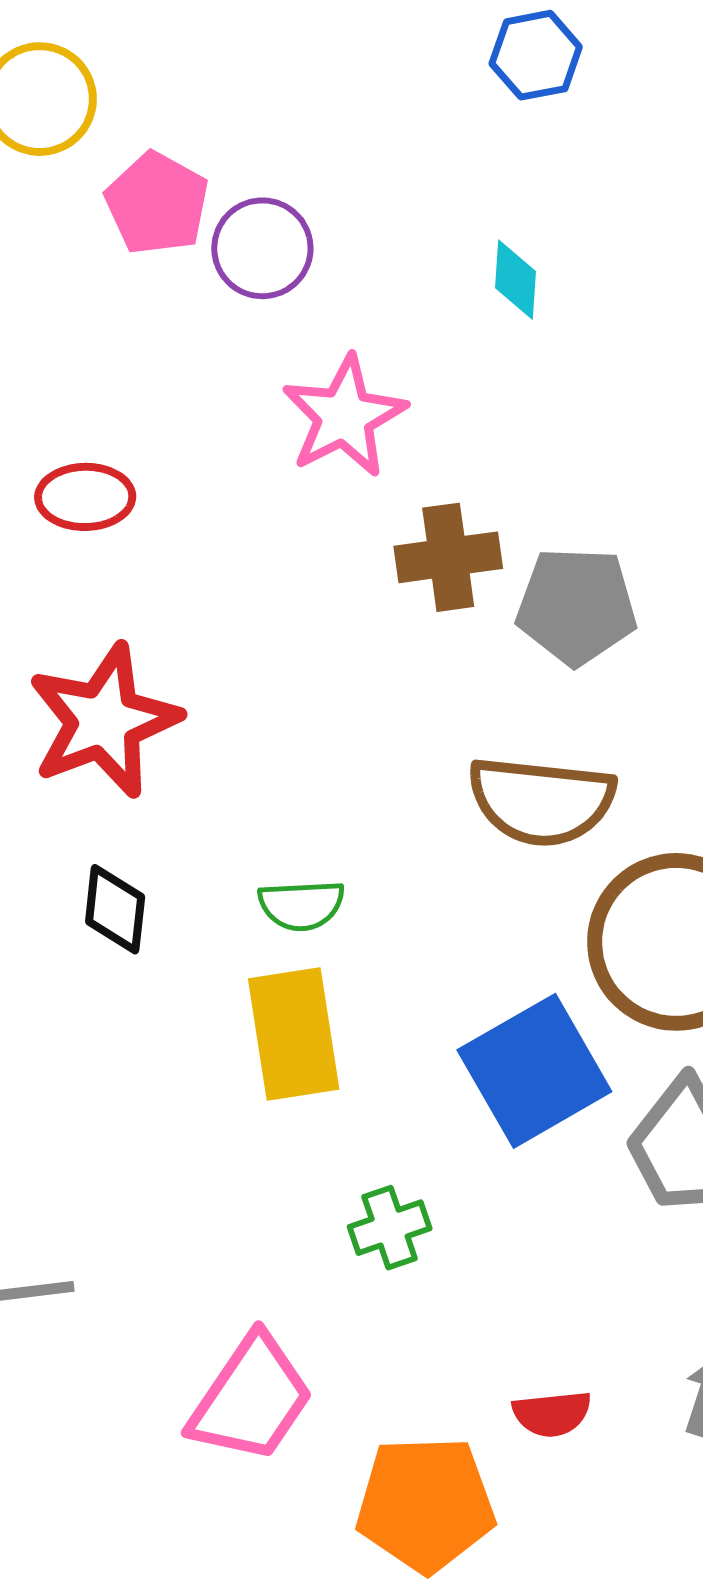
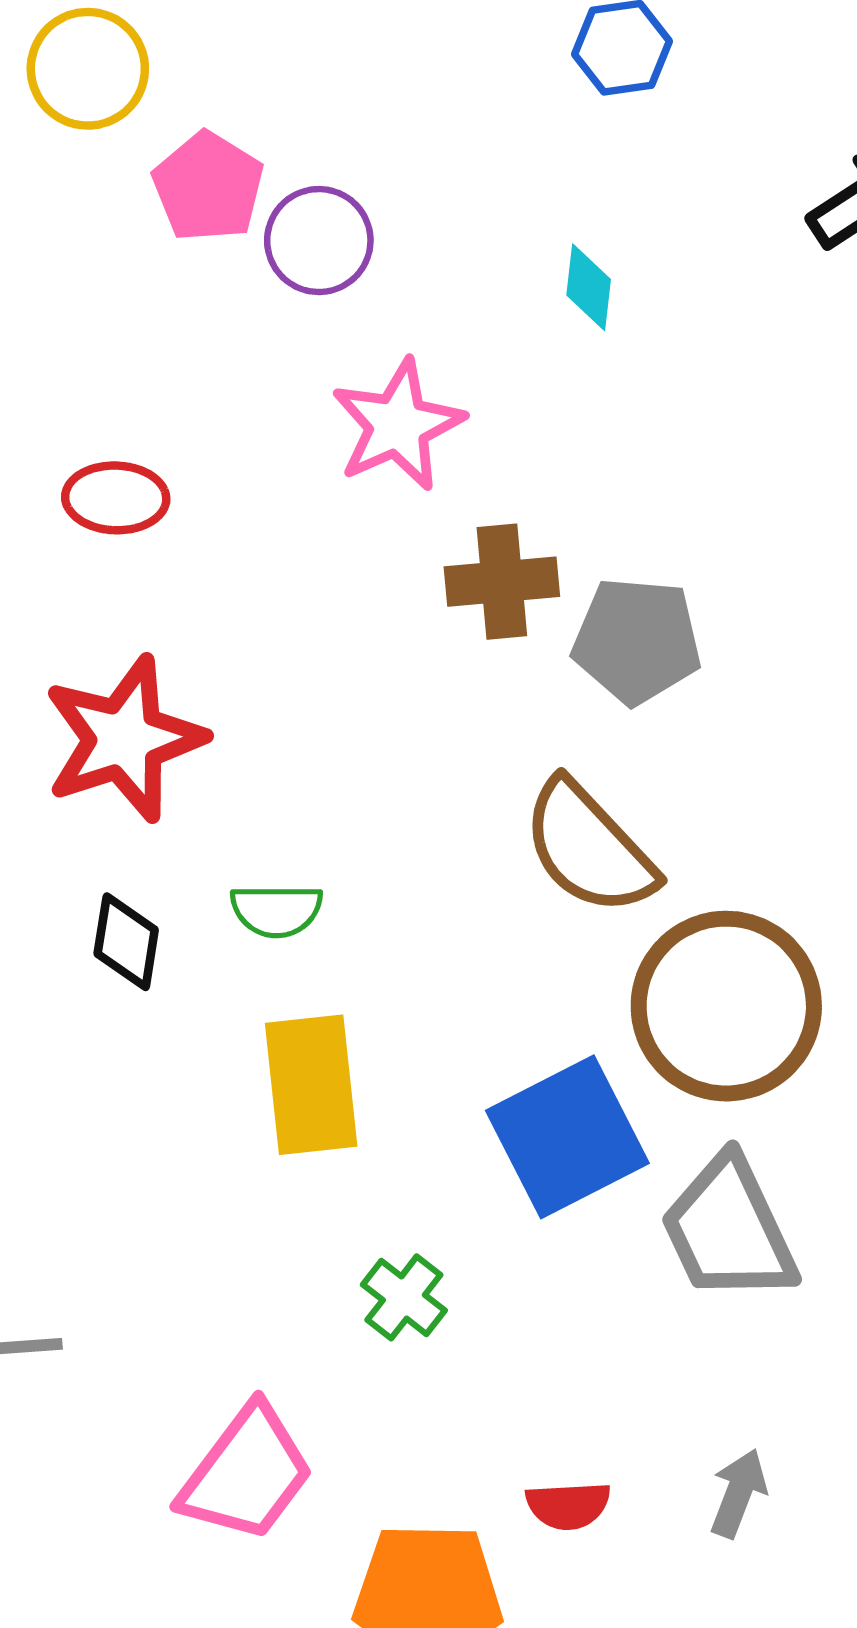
brown semicircle: (541, 801) -> (589, 848), turned 38
green semicircle: (301, 905) -> (276, 910), moved
green cross: (390, 1228) -> (404, 1297), turned -36

